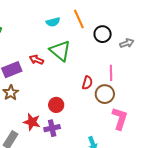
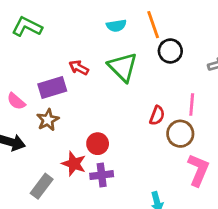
black circle: (103, 34) -> (170, 51), moved
red arrow: (36, 60) -> (79, 68), moved
red circle: (56, 105) -> (98, 144), moved

